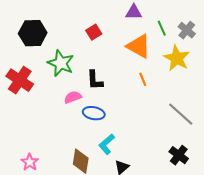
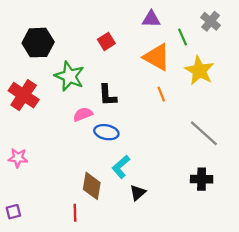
gray cross: (187, 30) -> (211, 21), moved
black cross: (179, 155) -> (202, 179), turned -36
pink star: (30, 162) -> (18, 158), moved, turned -30

